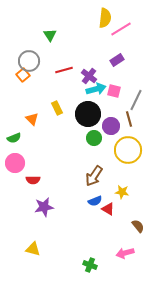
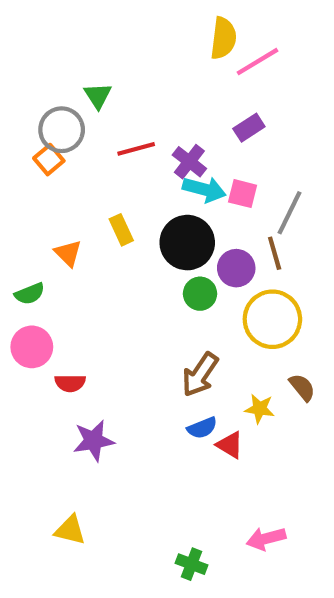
green triangle: (50, 35) -> (98, 96), moved
cyan arrow: (96, 89) -> (204, 189), turned 30
brown semicircle: (138, 226) -> (302, 387), moved

